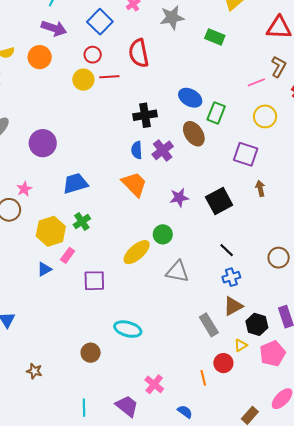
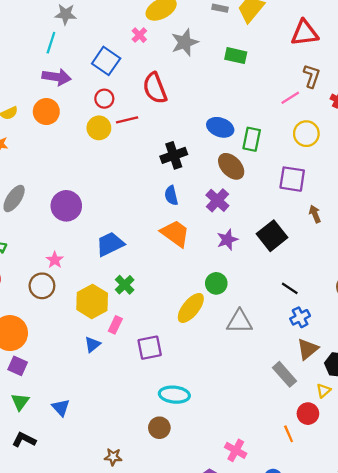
purple cross: (163, 150) -> (217, 200), moved
cyan ellipse: (128, 329) -> (174, 395), moved
brown star: (34, 371) -> (113, 457), moved

